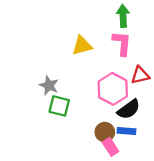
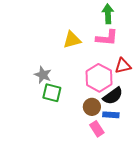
pink L-shape: (122, 43) -> (107, 38), turned 90
brown circle: (105, 132) -> (92, 107), moved

